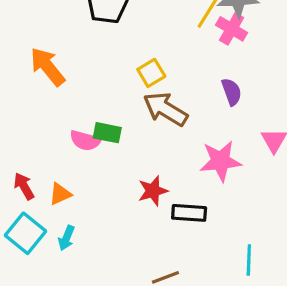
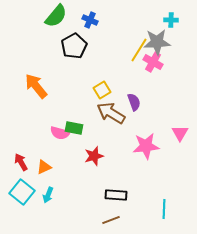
purple semicircle: (232, 92) -> (134, 102), moved
red star: (153, 191) -> (94, 156), moved
black rectangle: (189, 213) -> (116, 195), moved

